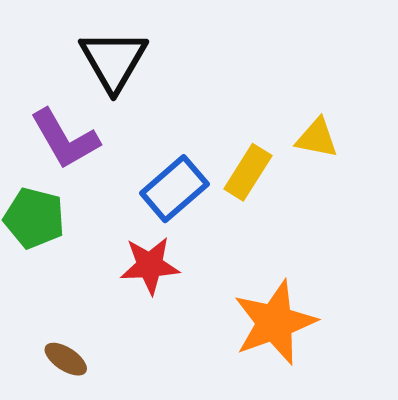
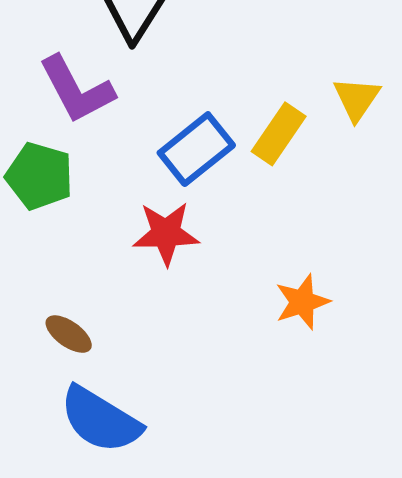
yellow triangle: (317, 138) -> (357, 99), turned 51
orange star: (275, 323) -> (302, 302), size x0.6

